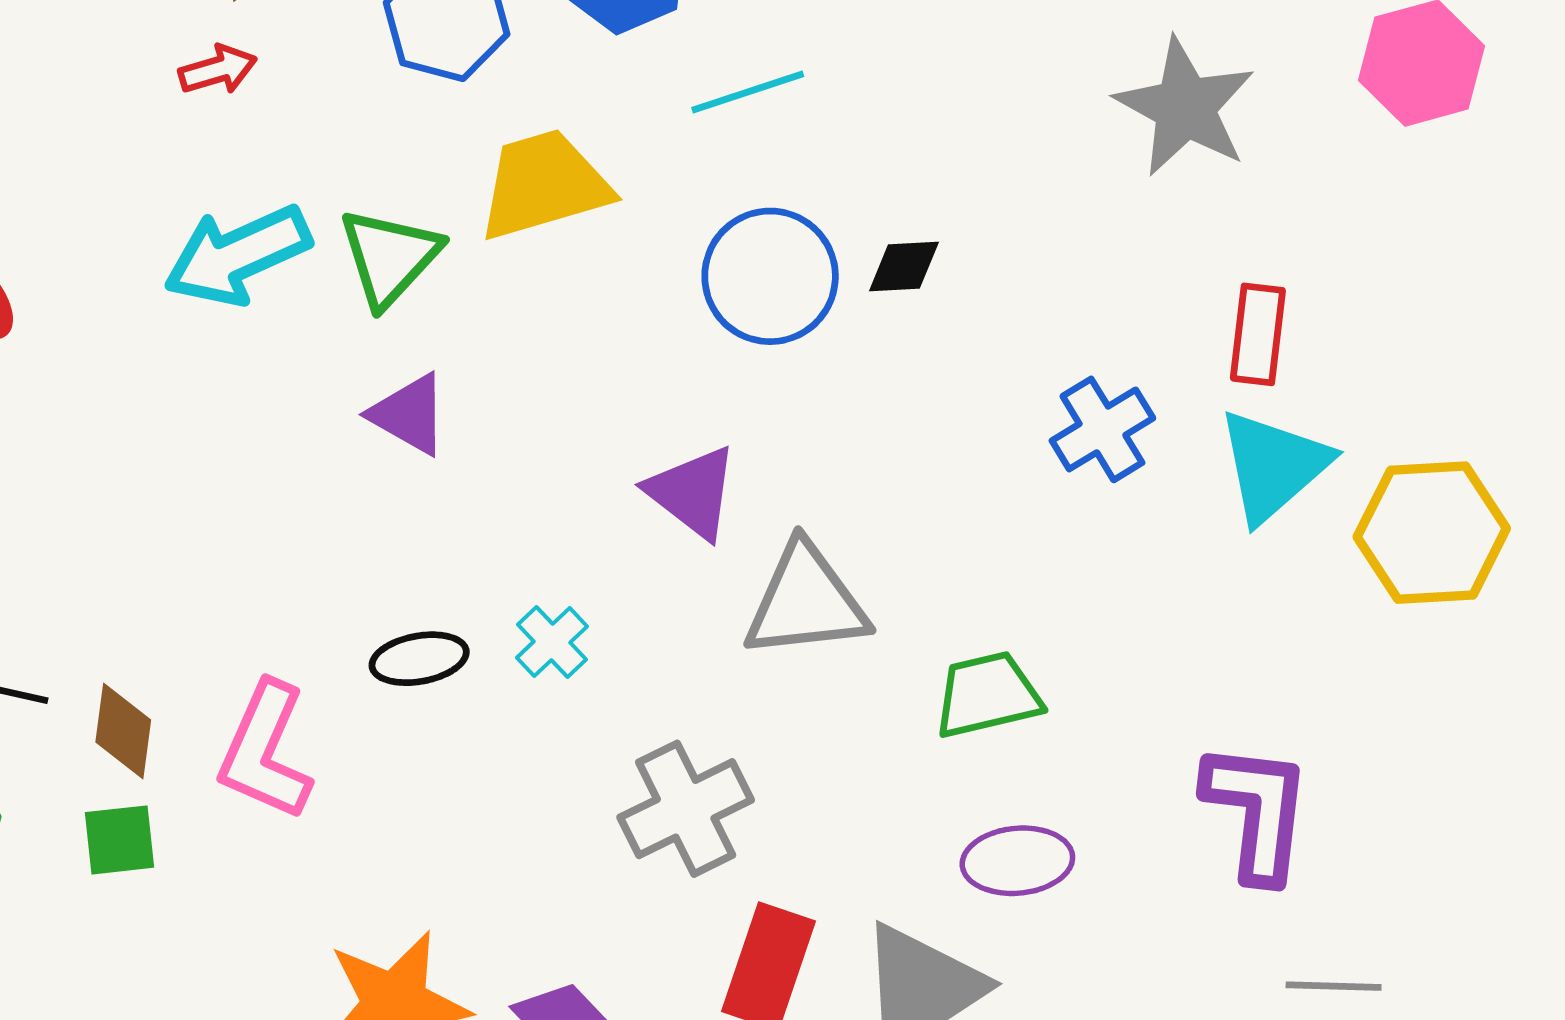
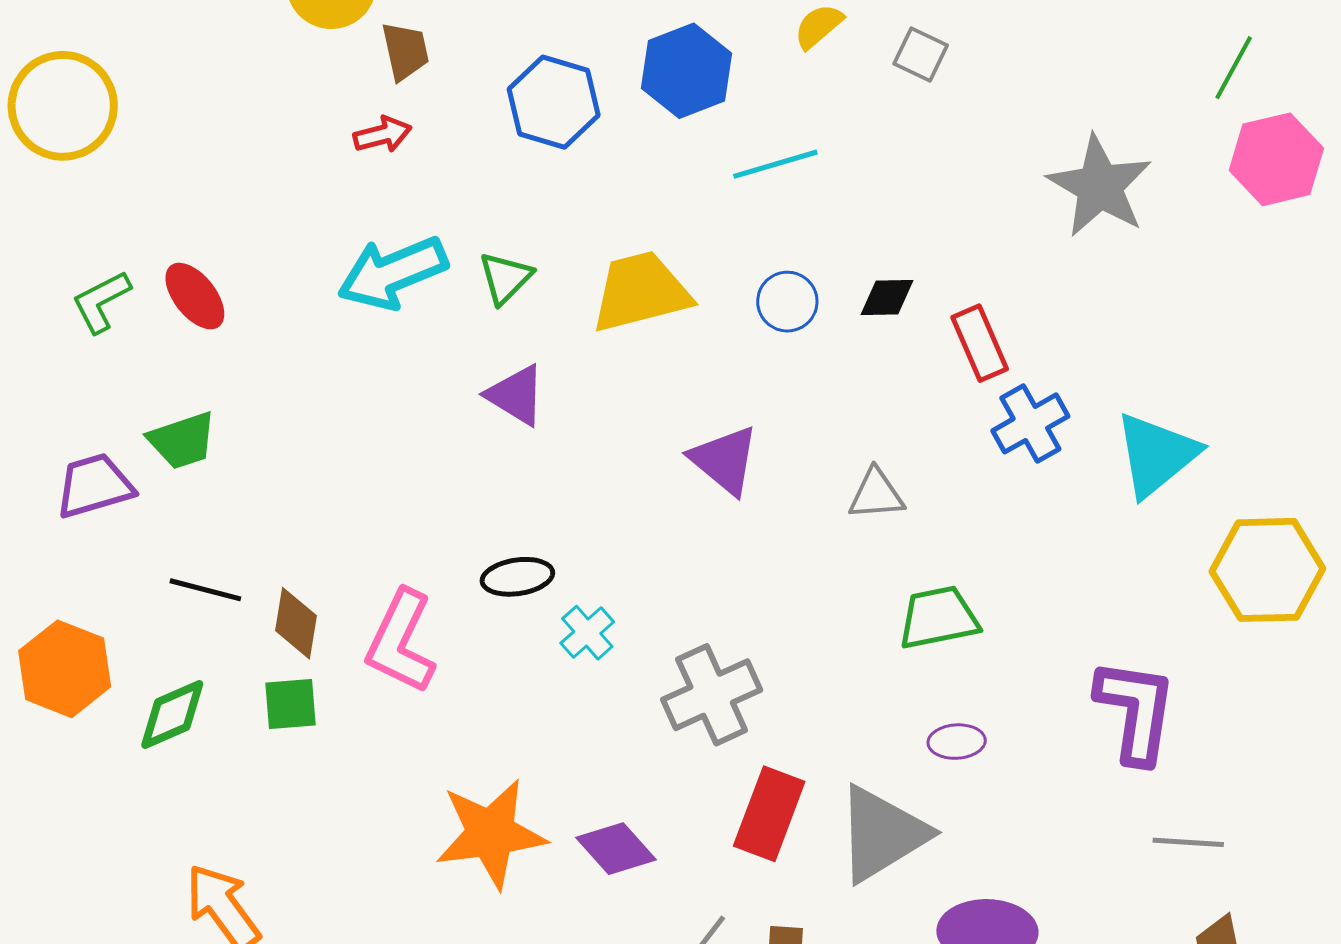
yellow trapezoid: (544, 185) -> (641, 292), moved
green triangle: (390, 257) -> (505, 278), size x0.7
blue circle: (770, 276) -> (787, 302), size x0.6
red rectangle: (1258, 334) -> (980, 343), moved, turned -32
yellow hexagon: (1432, 533) -> (1267, 570), moved
gray triangle: (806, 601) -> (876, 494), moved, size x0.6
cyan cross: (552, 642) -> (587, 633), moved
purple ellipse: (1017, 861) -> (957, 742), size x0.7

